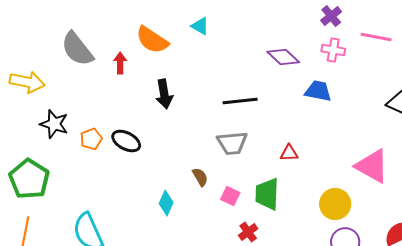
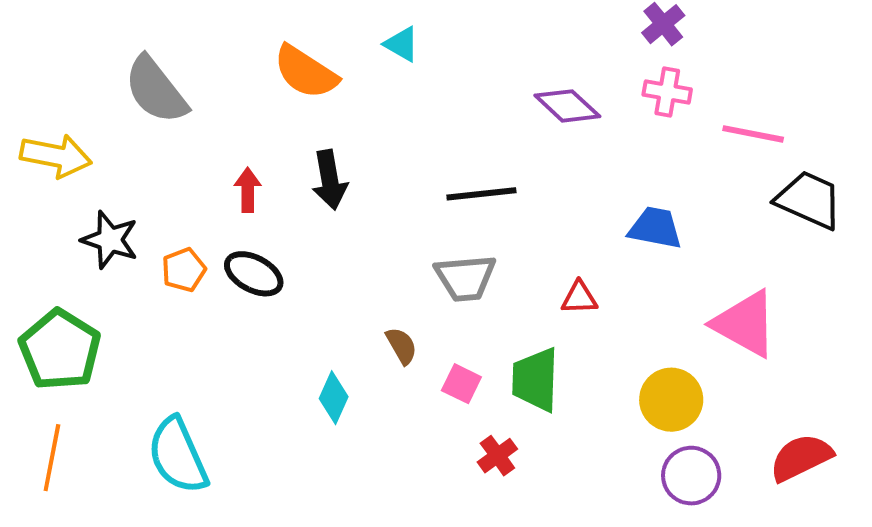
pink line: (376, 37) -> (753, 134), moved
red arrow: (120, 63) -> (248, 190), moved
blue trapezoid: (318, 91) -> (655, 228), moved

